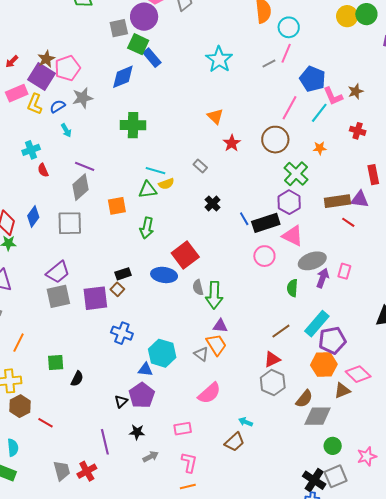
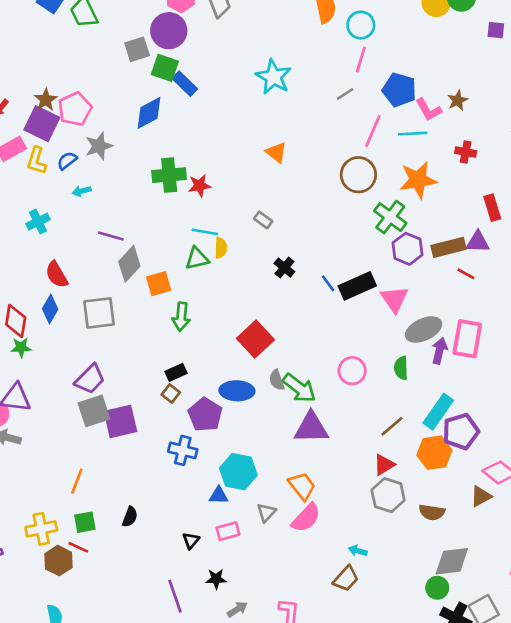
gray line: (269, 63) -> (345, 94), moved
cyan line: (319, 113) -> (413, 134), turned 55
cyan arrow: (66, 130) -> (82, 191), turned 112
red star: (232, 143) -> (200, 186), moved, turned 30
orange star: (320, 148) -> (418, 180), size x2.0
red semicircle: (43, 170) -> (57, 275), moved, size x1.5
yellow semicircle: (166, 184) -> (221, 248), turned -63
gray diamond: (81, 187) -> (129, 264), moved
purple hexagon: (289, 202) -> (408, 249), moved
green arrow: (147, 228) -> (181, 317), moved
pink triangle: (293, 236) -> (394, 299), turned 35
pink circle: (264, 256) -> (352, 371), moved
pink rectangle: (344, 271) -> (467, 339), size x1.8
blue ellipse: (164, 275) -> (237, 391), moved
green arrow: (214, 295) -> (299, 388), turned -48
purple square: (95, 298) -> (120, 421), moved
purple triangle: (220, 326) -> (311, 428), size x1.8
orange line: (18, 343) -> (77, 481), moved
orange trapezoid: (216, 345) -> (302, 486), moved
gray triangle: (201, 354) -> (266, 513), moved, turned 42
green square: (56, 362) -> (85, 522), moved
orange hexagon: (324, 365) -> (434, 453), moved
purple pentagon: (142, 395) -> (205, 415), moved
brown semicircle: (304, 399) -> (432, 512), turned 66
gray diamond: (318, 416) -> (452, 561), moved
red line: (46, 423) -> (78, 547), moved
pink rectangle: (183, 429) -> (228, 531), moved
green circle: (333, 446) -> (437, 588), moved

